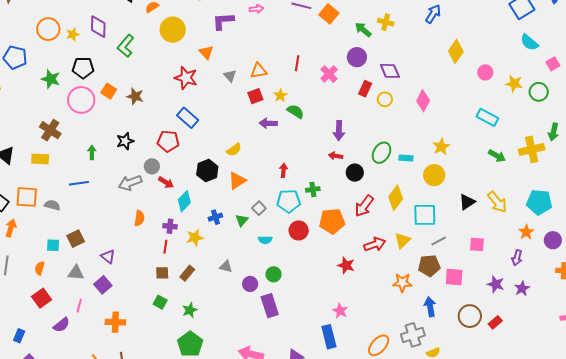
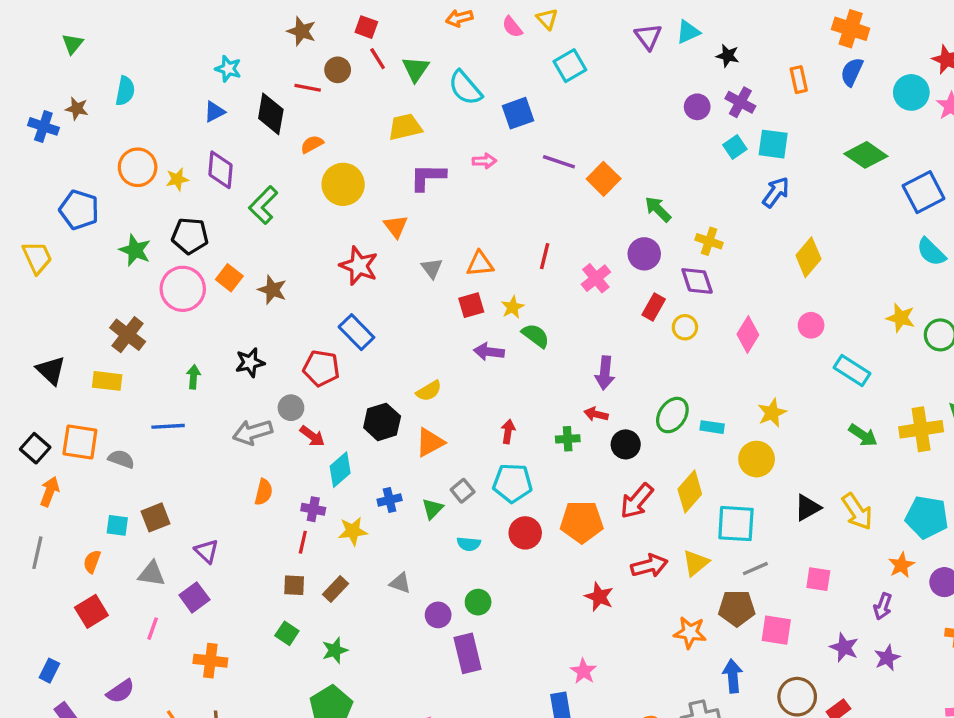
yellow cross: (386, 22) -> (709, 241), moved
pink circle: (485, 72) -> (811, 325), moved
green cross: (313, 189) -> (568, 439), moved
purple semicircle: (61, 325) -> (120, 691), moved

